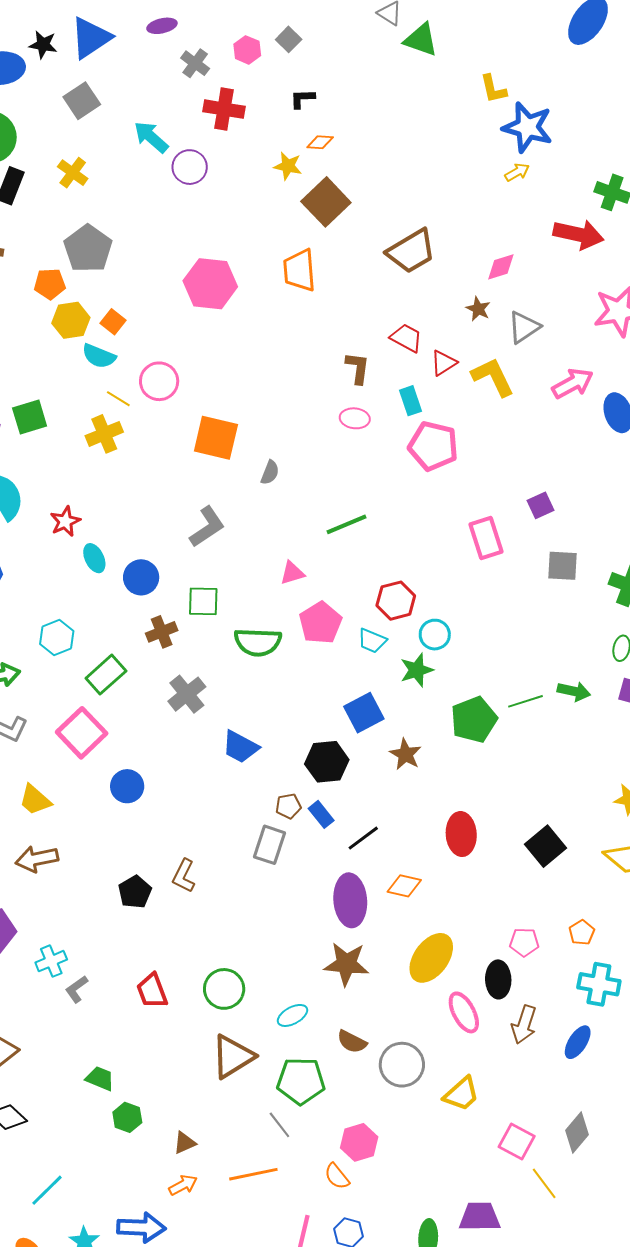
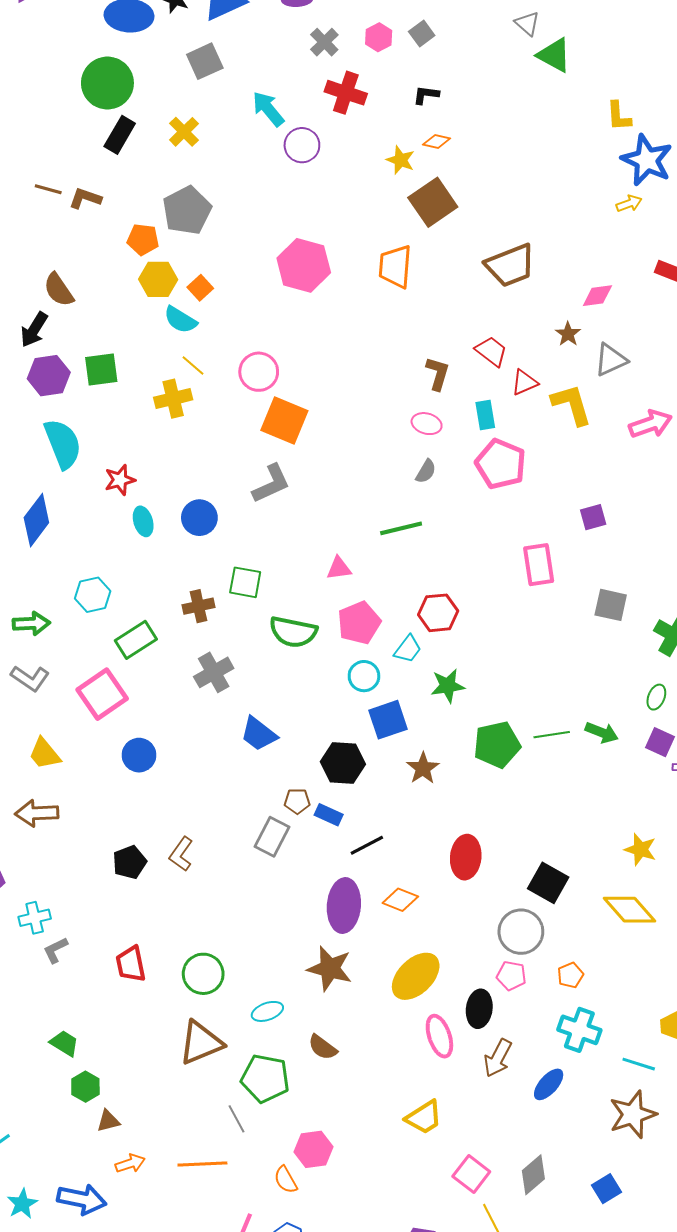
pink circle: (159, 381) -> (259, 372), moved
gray semicircle: (270, 472) -> (426, 471), moved
purple square: (541, 505) -> (593, 517), moved
gray L-shape: (207, 527) -> (271, 484), moved
blue circle: (141, 577) -> (199, 518), moved
cyan circle: (435, 635) -> (364, 676), moved
cyan trapezoid: (372, 641) -> (408, 649), turned -84
blue rectangle: (321, 814) -> (329, 815), turned -36
black square: (545, 846) -> (548, 883), turned -30
gray circle: (402, 1065) -> (521, 932), moved
brown triangle: (185, 1143) -> (108, 1121), moved

